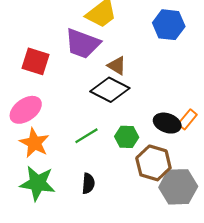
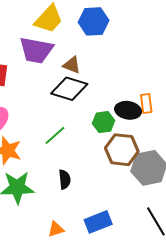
blue hexagon: (169, 25) -> (94, 21), moved
orange rectangle: (187, 119) -> (146, 104), turned -36
green hexagon: (127, 137) -> (104, 122), moved

